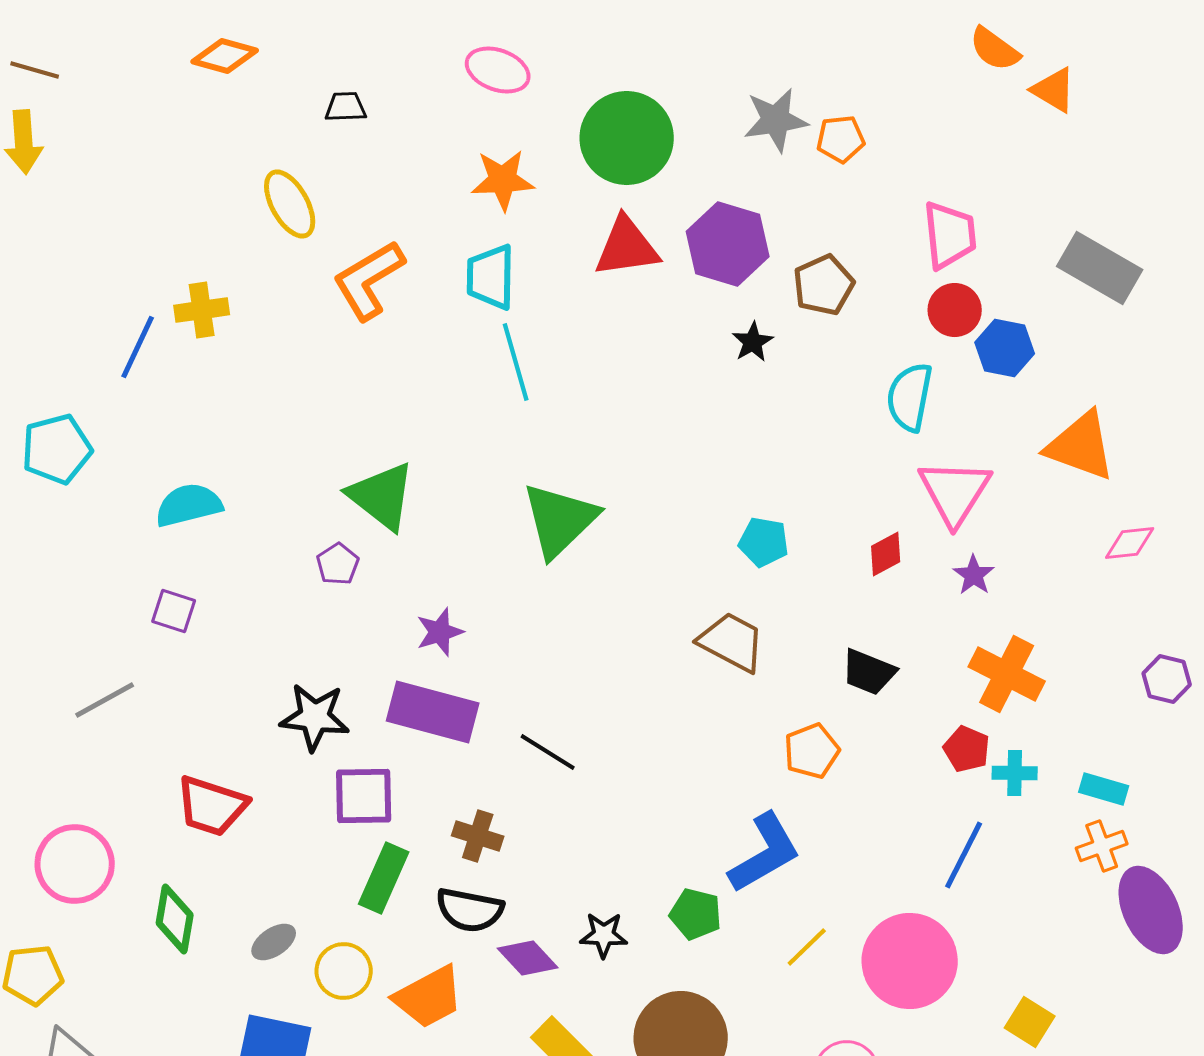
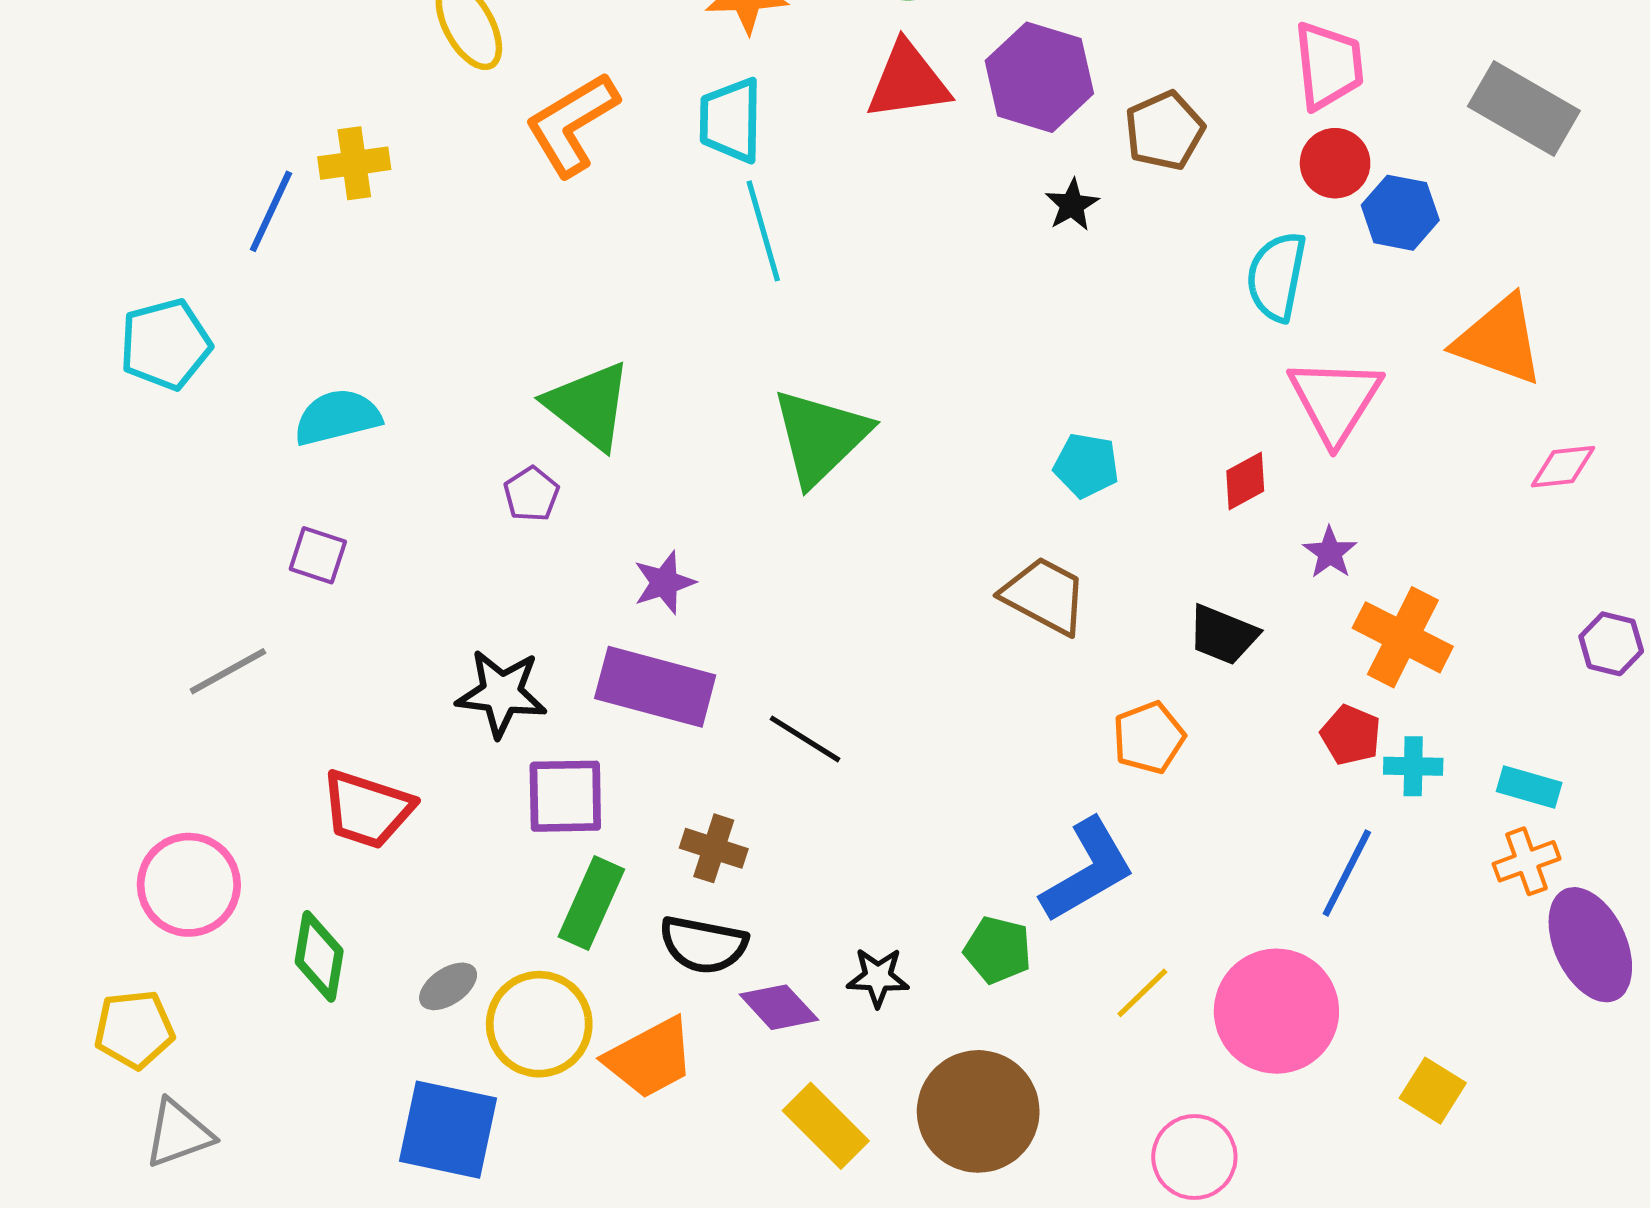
purple star: (974, 575) -> (1330, 553), moved
yellow circle: (344, 971) -> (539, 1024), size x1.4

